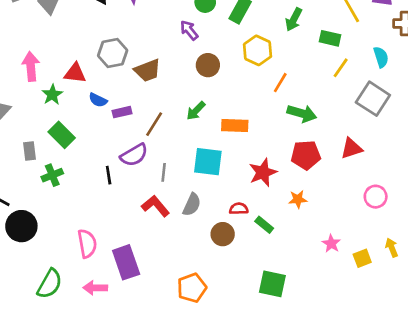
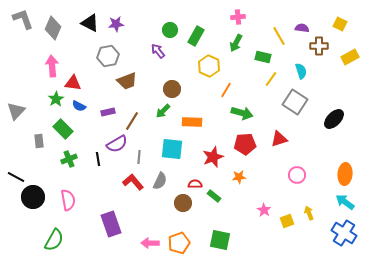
gray hexagon: (113, 53) -> (108, 56), moved
brown circle: (208, 65) -> (172, 89), moved
pink arrow: (31, 66) -> (52, 66), moved
blue semicircle: (98, 100) -> (79, 106), moved
green cross: (52, 175) -> (69, 159), moved
pink semicircle: (87, 244) -> (68, 200), moved
pink arrow: (95, 288) -> (150, 243), moved
orange pentagon: (192, 288) -> (179, 243), moved

